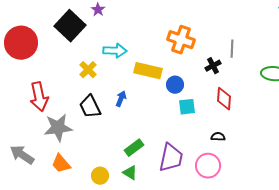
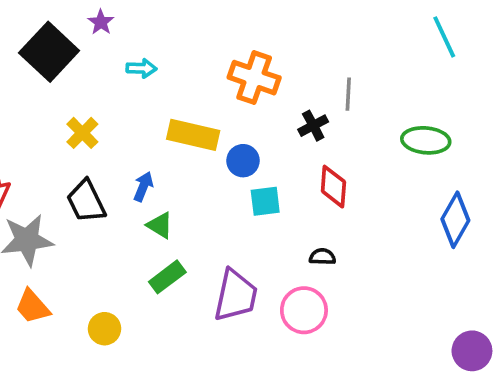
cyan arrow: (115, 51) -> (141, 68), moved, size x0.7
green triangle: (130, 173) -> (160, 225), moved

